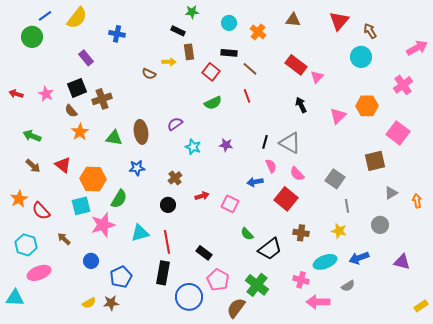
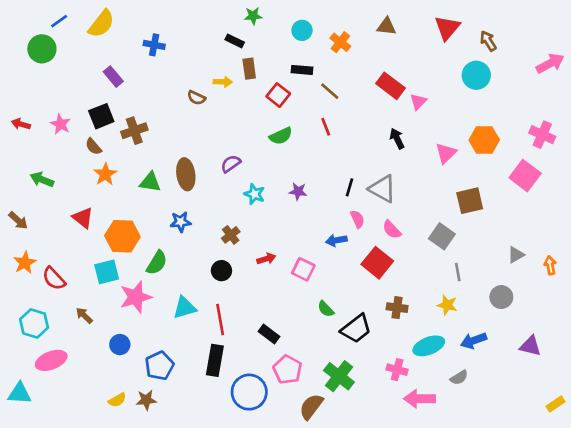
pink cross: (403, 85) -> (542, 135), moved, turned -30
brown square: (375, 161) -> (470, 201), moved
brown arrow: (33, 166) -> (18, 220), moved

